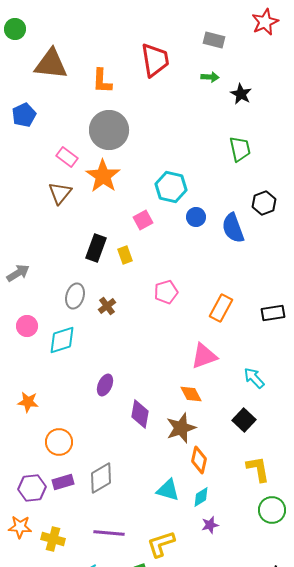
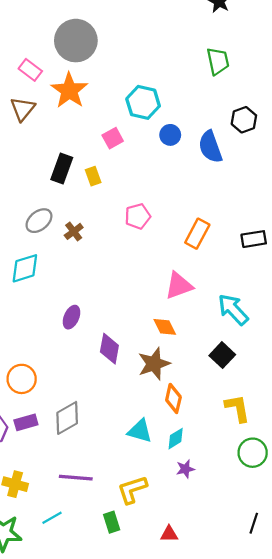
gray ellipse: (75, 296) -> (39, 221), turned 35
cyan arrow: (254, 378) -> (233, 310), size x1.4

